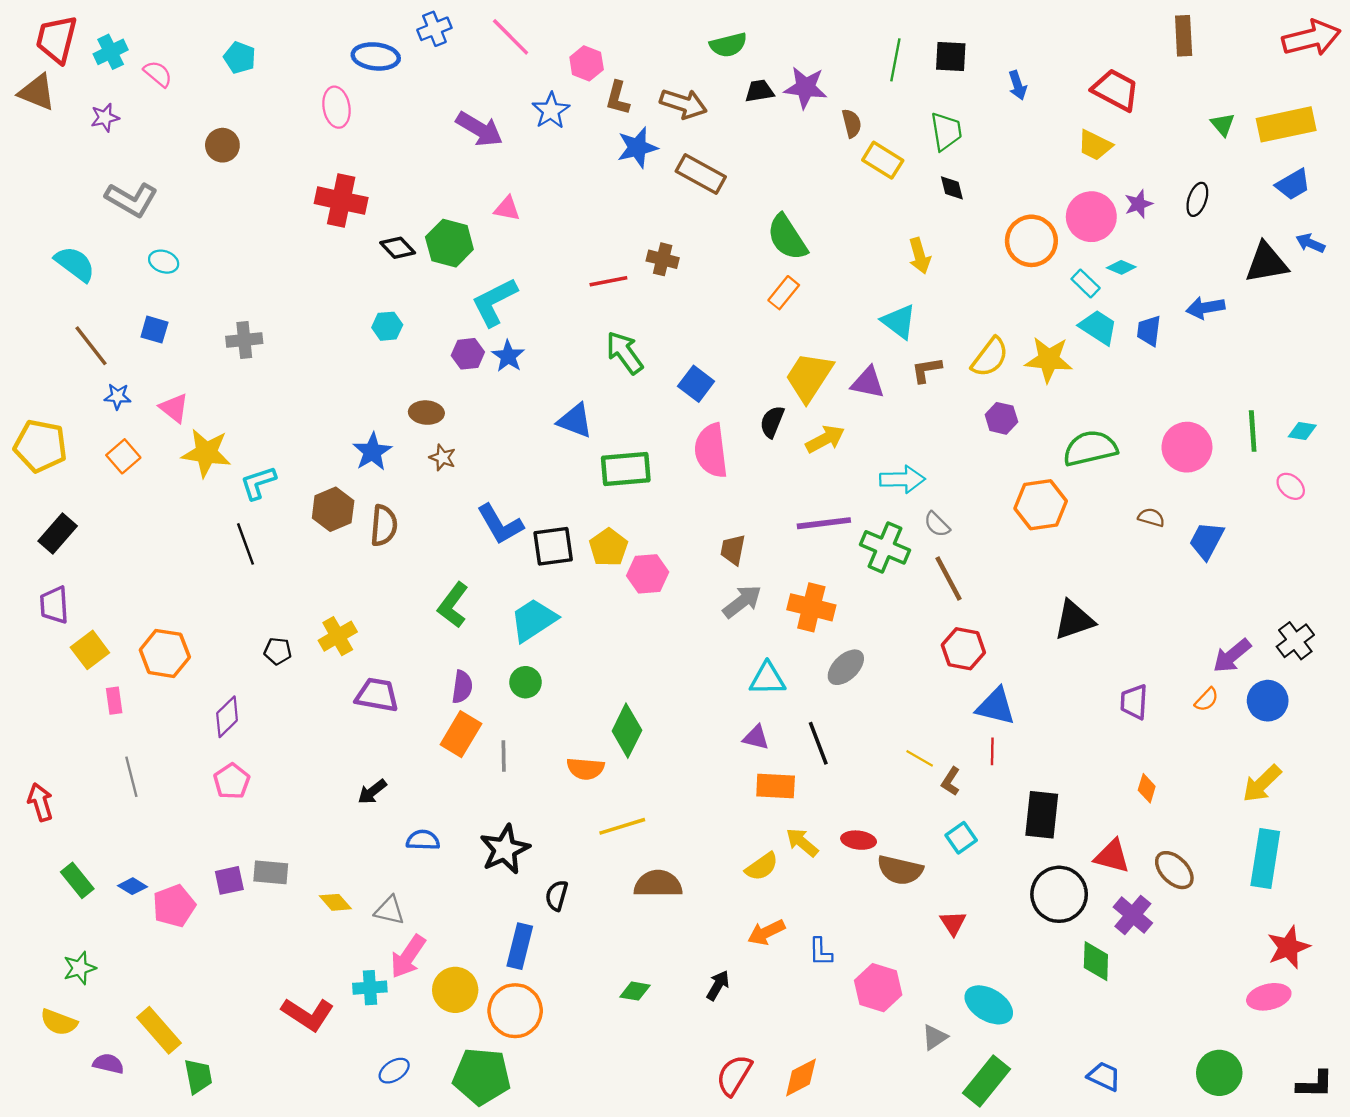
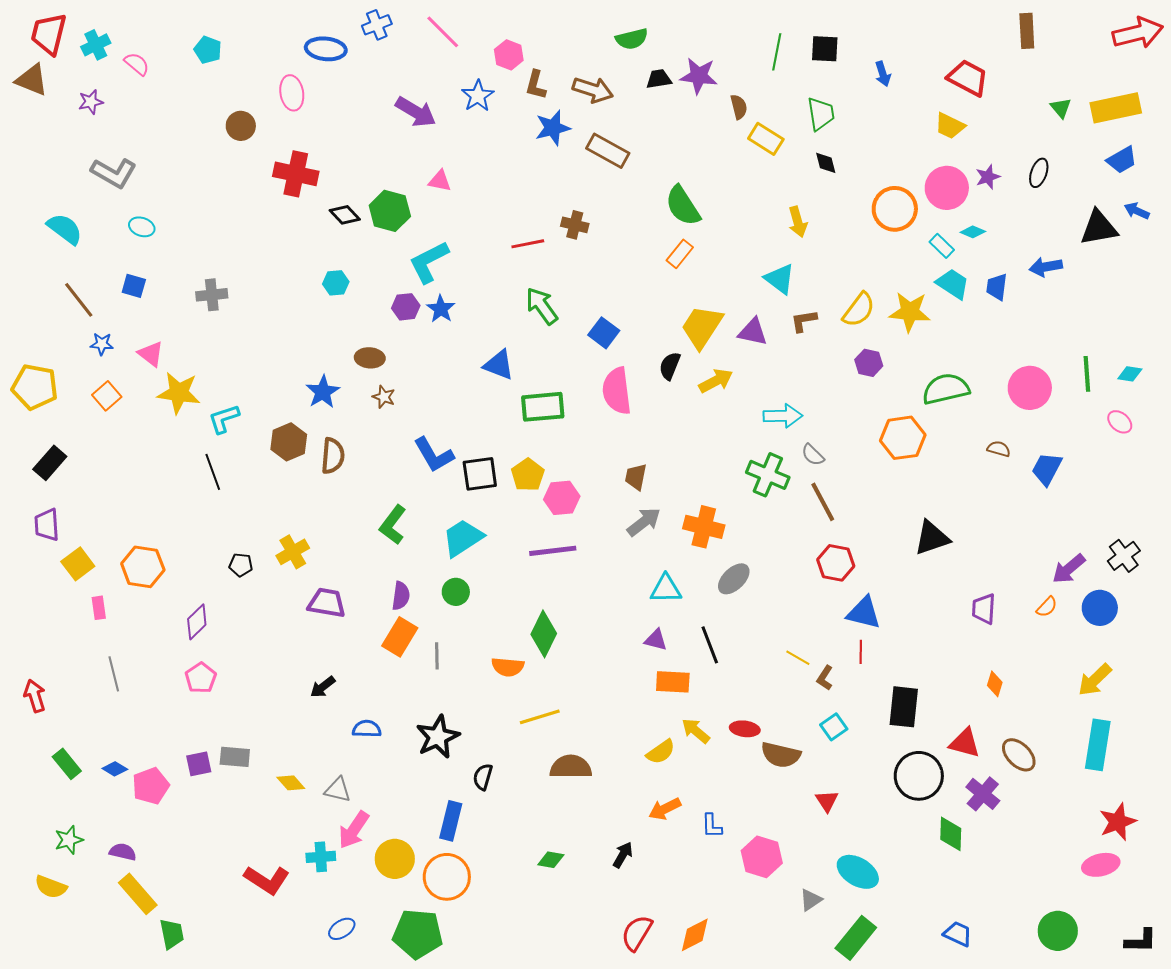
brown circle: (222, 145) -> (241, 126), moved
purple line: (824, 523) -> (553, 551), moved
purple semicircle: (108, 1064) -> (123, 852), moved

